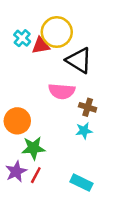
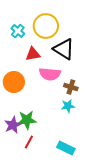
red triangle: (41, 46) -> (33, 54), moved
orange circle: (17, 121) -> (14, 82), moved
purple star: (16, 171) -> (13, 125), moved

